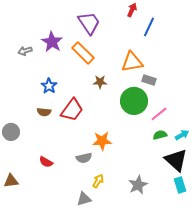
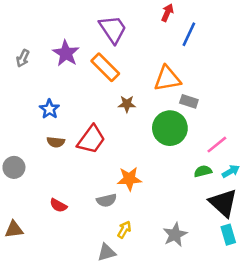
gray arrow: (25, 51) -> (23, 58), moved, turned -48
blue star: (49, 86) -> (49, 109), moved
pink line: (159, 114) -> (217, 145), moved

